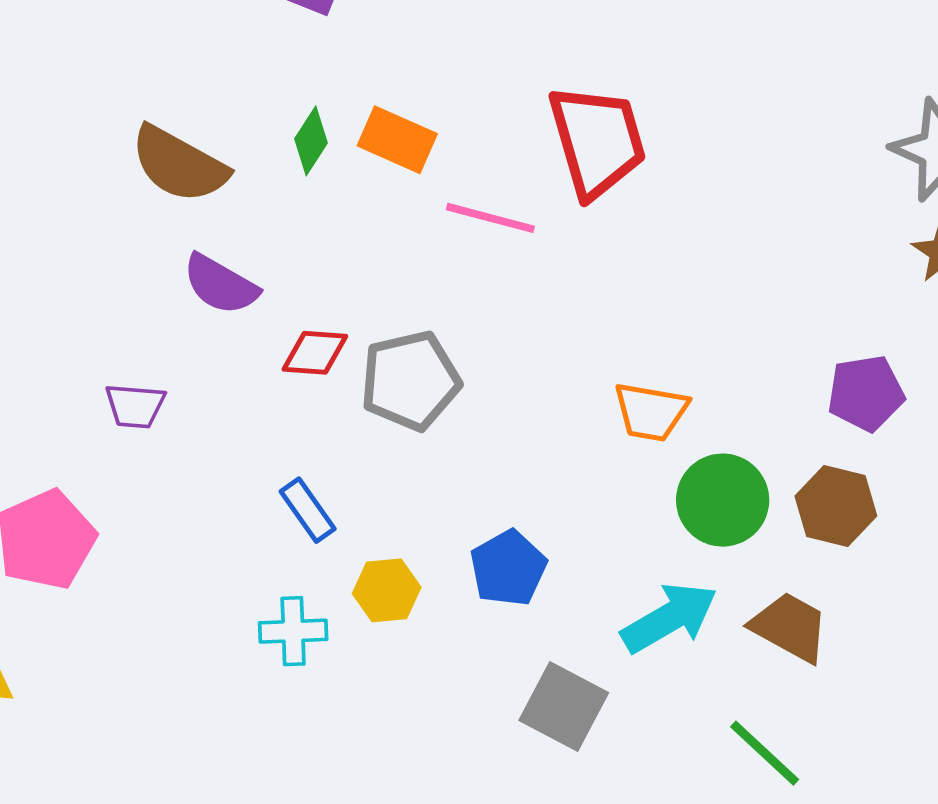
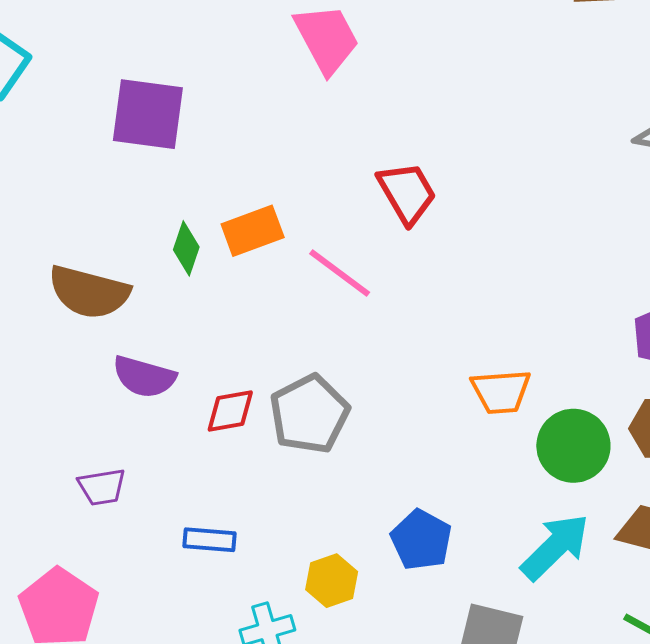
orange rectangle: (397, 140) -> (253, 231), turned -30
red trapezoid: (597, 141) -> (407, 193), size x0.7
pink line: (490, 218) -> (340, 273), turned 36
blue rectangle: (308, 510) -> (209, 540), moved, turned -36

